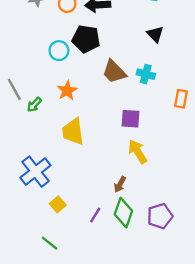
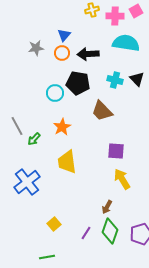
cyan cross: (146, 74) -> (115, 80), moved
blue cross: (35, 172) -> (27, 182), moved
green line: (50, 243) -> (47, 257), turned -49

